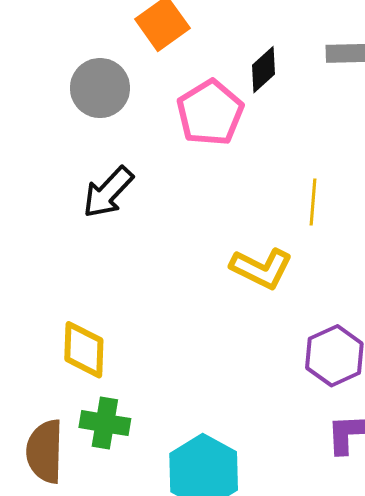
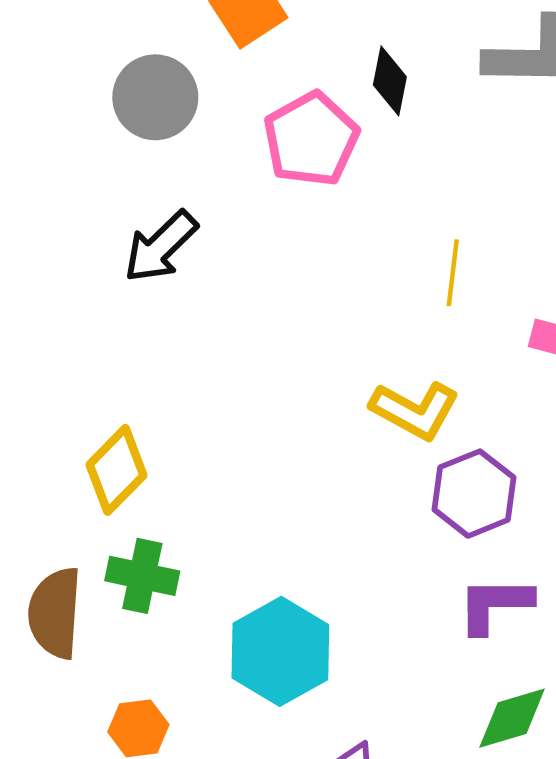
black diamond: (264, 70) -> (390, 81), turned -39
yellow L-shape: (261, 268) -> (415, 410), moved
yellow diamond: (84, 350) -> (117, 470), turned 40

